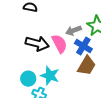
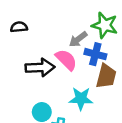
cyan star: (50, 76) -> (81, 99), moved

